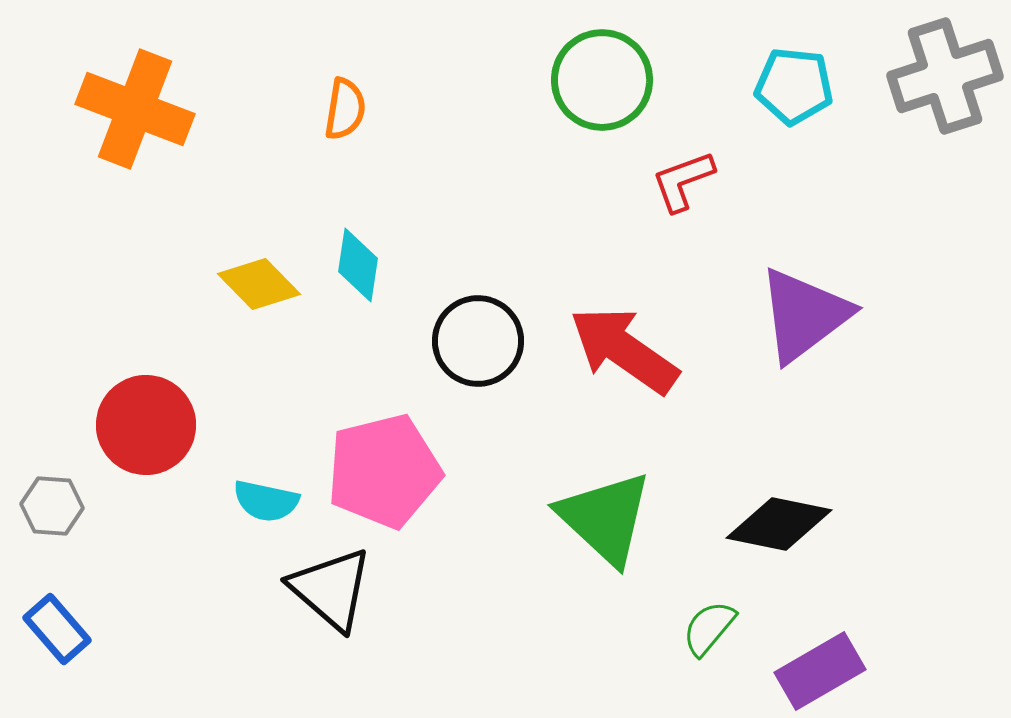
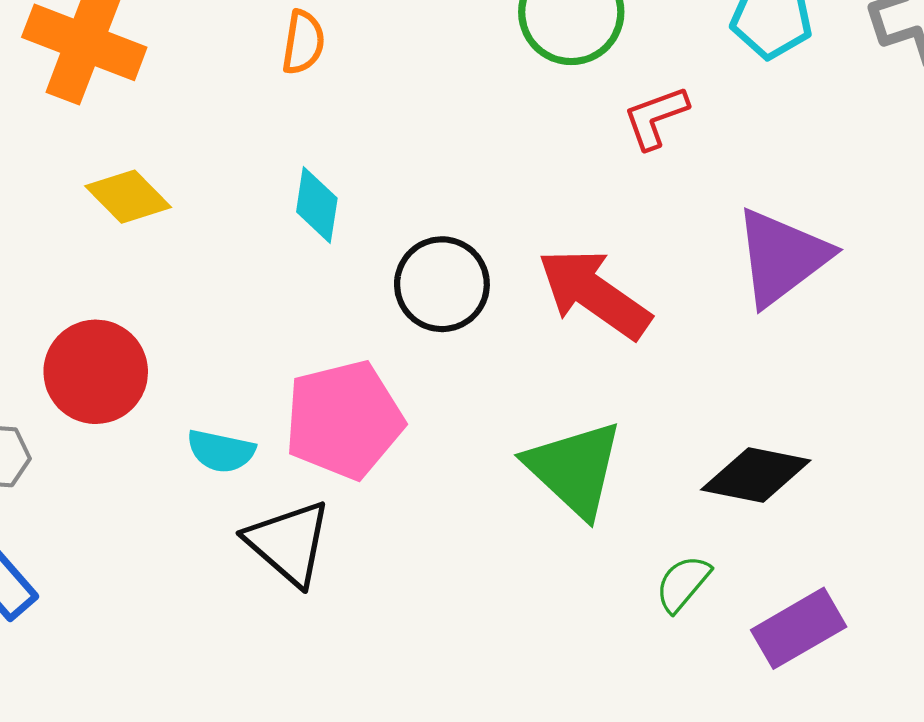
yellow diamond: (259, 284) -> (128, 197), moved

